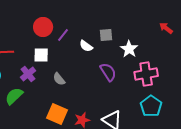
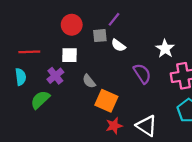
purple line: (63, 35) -> (114, 19), moved
gray square: (106, 35) -> (100, 36), moved
orange square: (57, 114) -> (106, 101), moved

